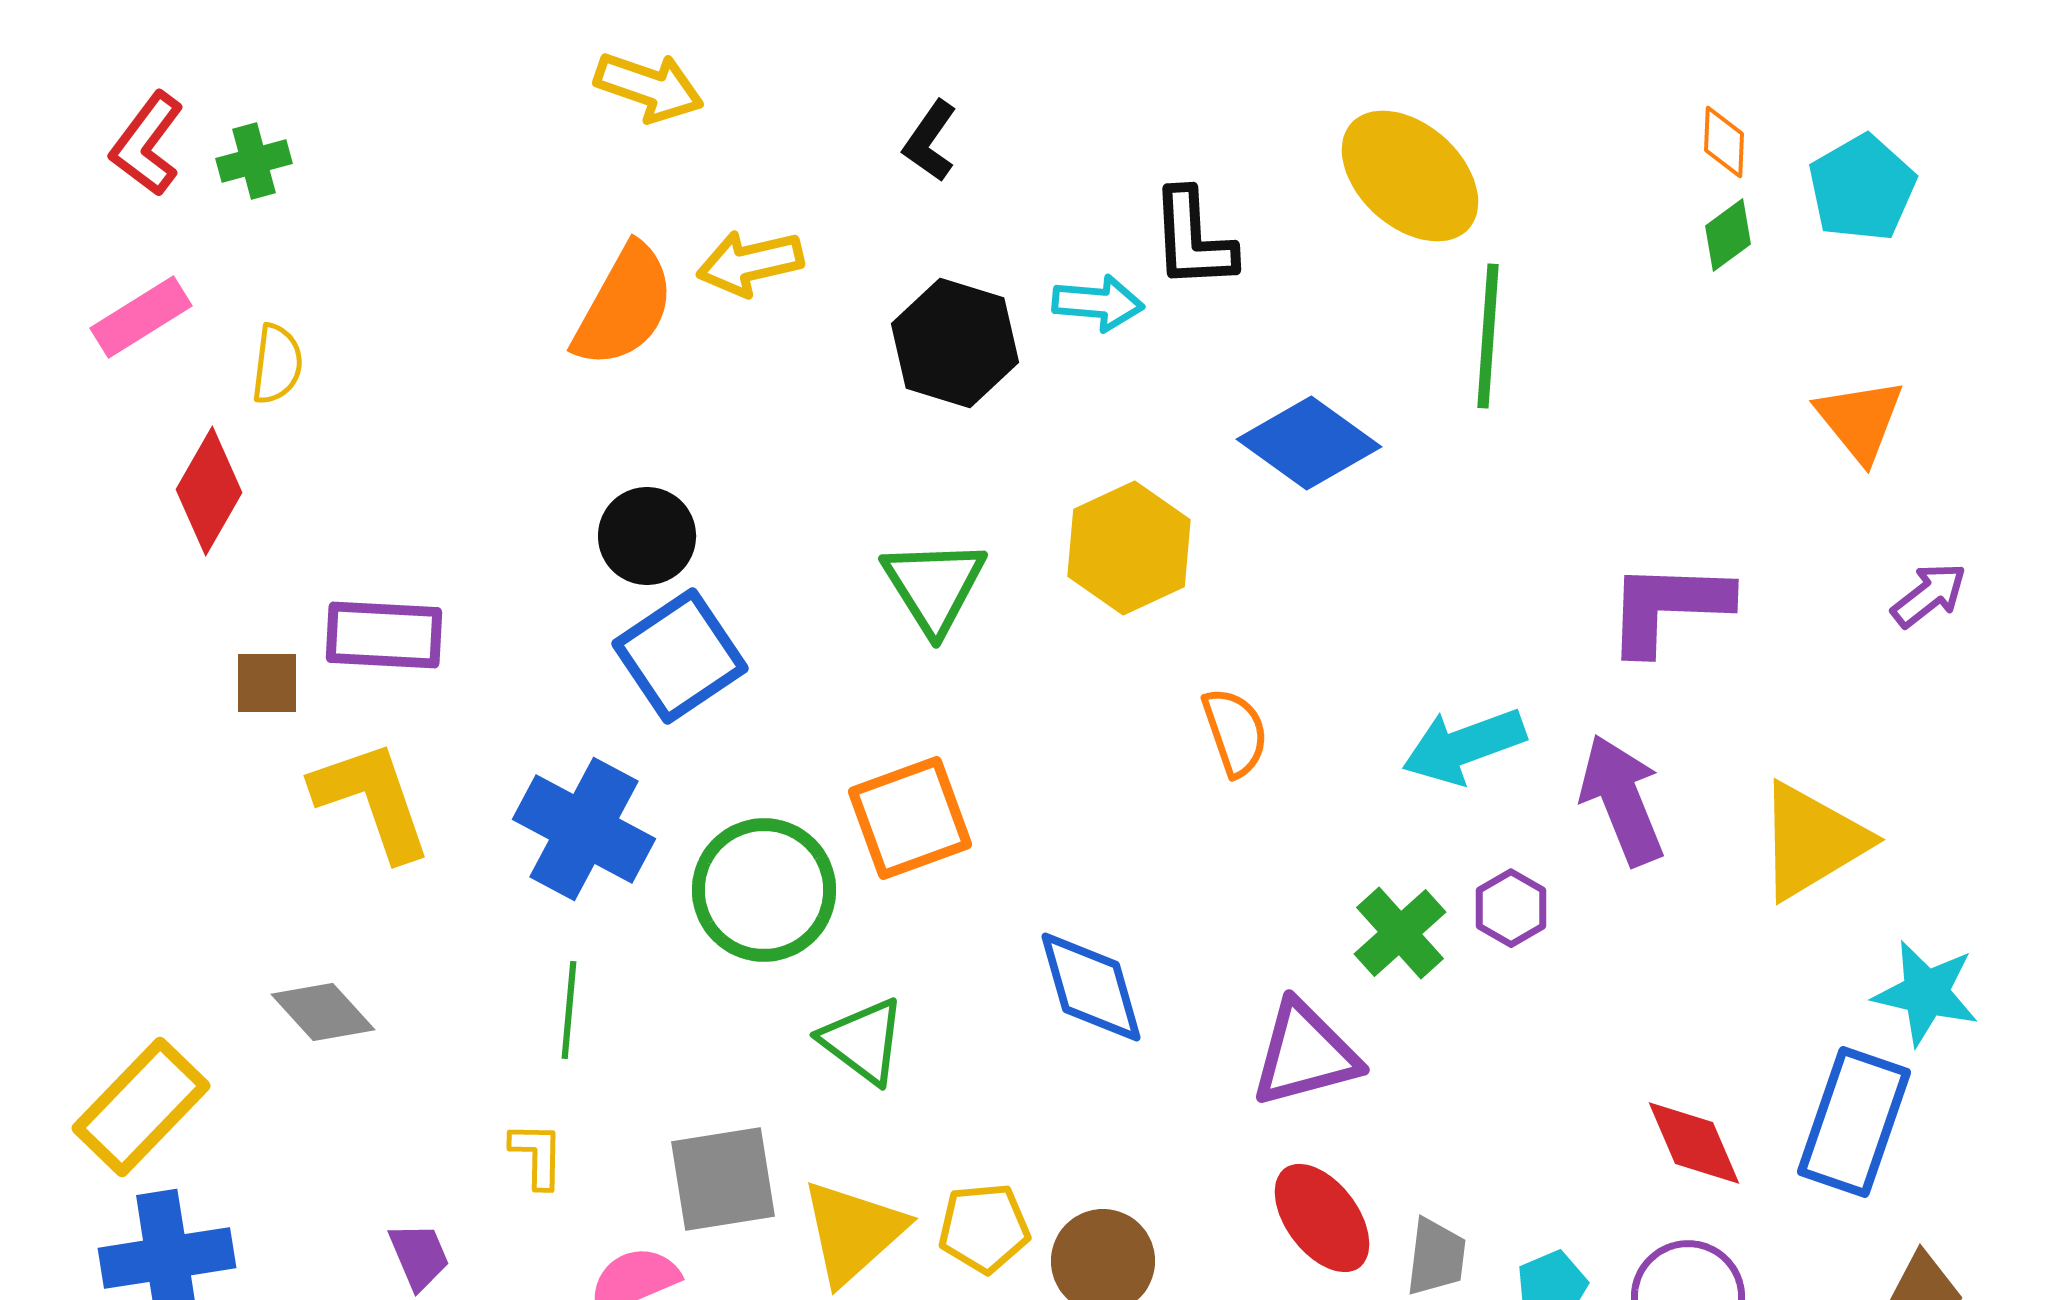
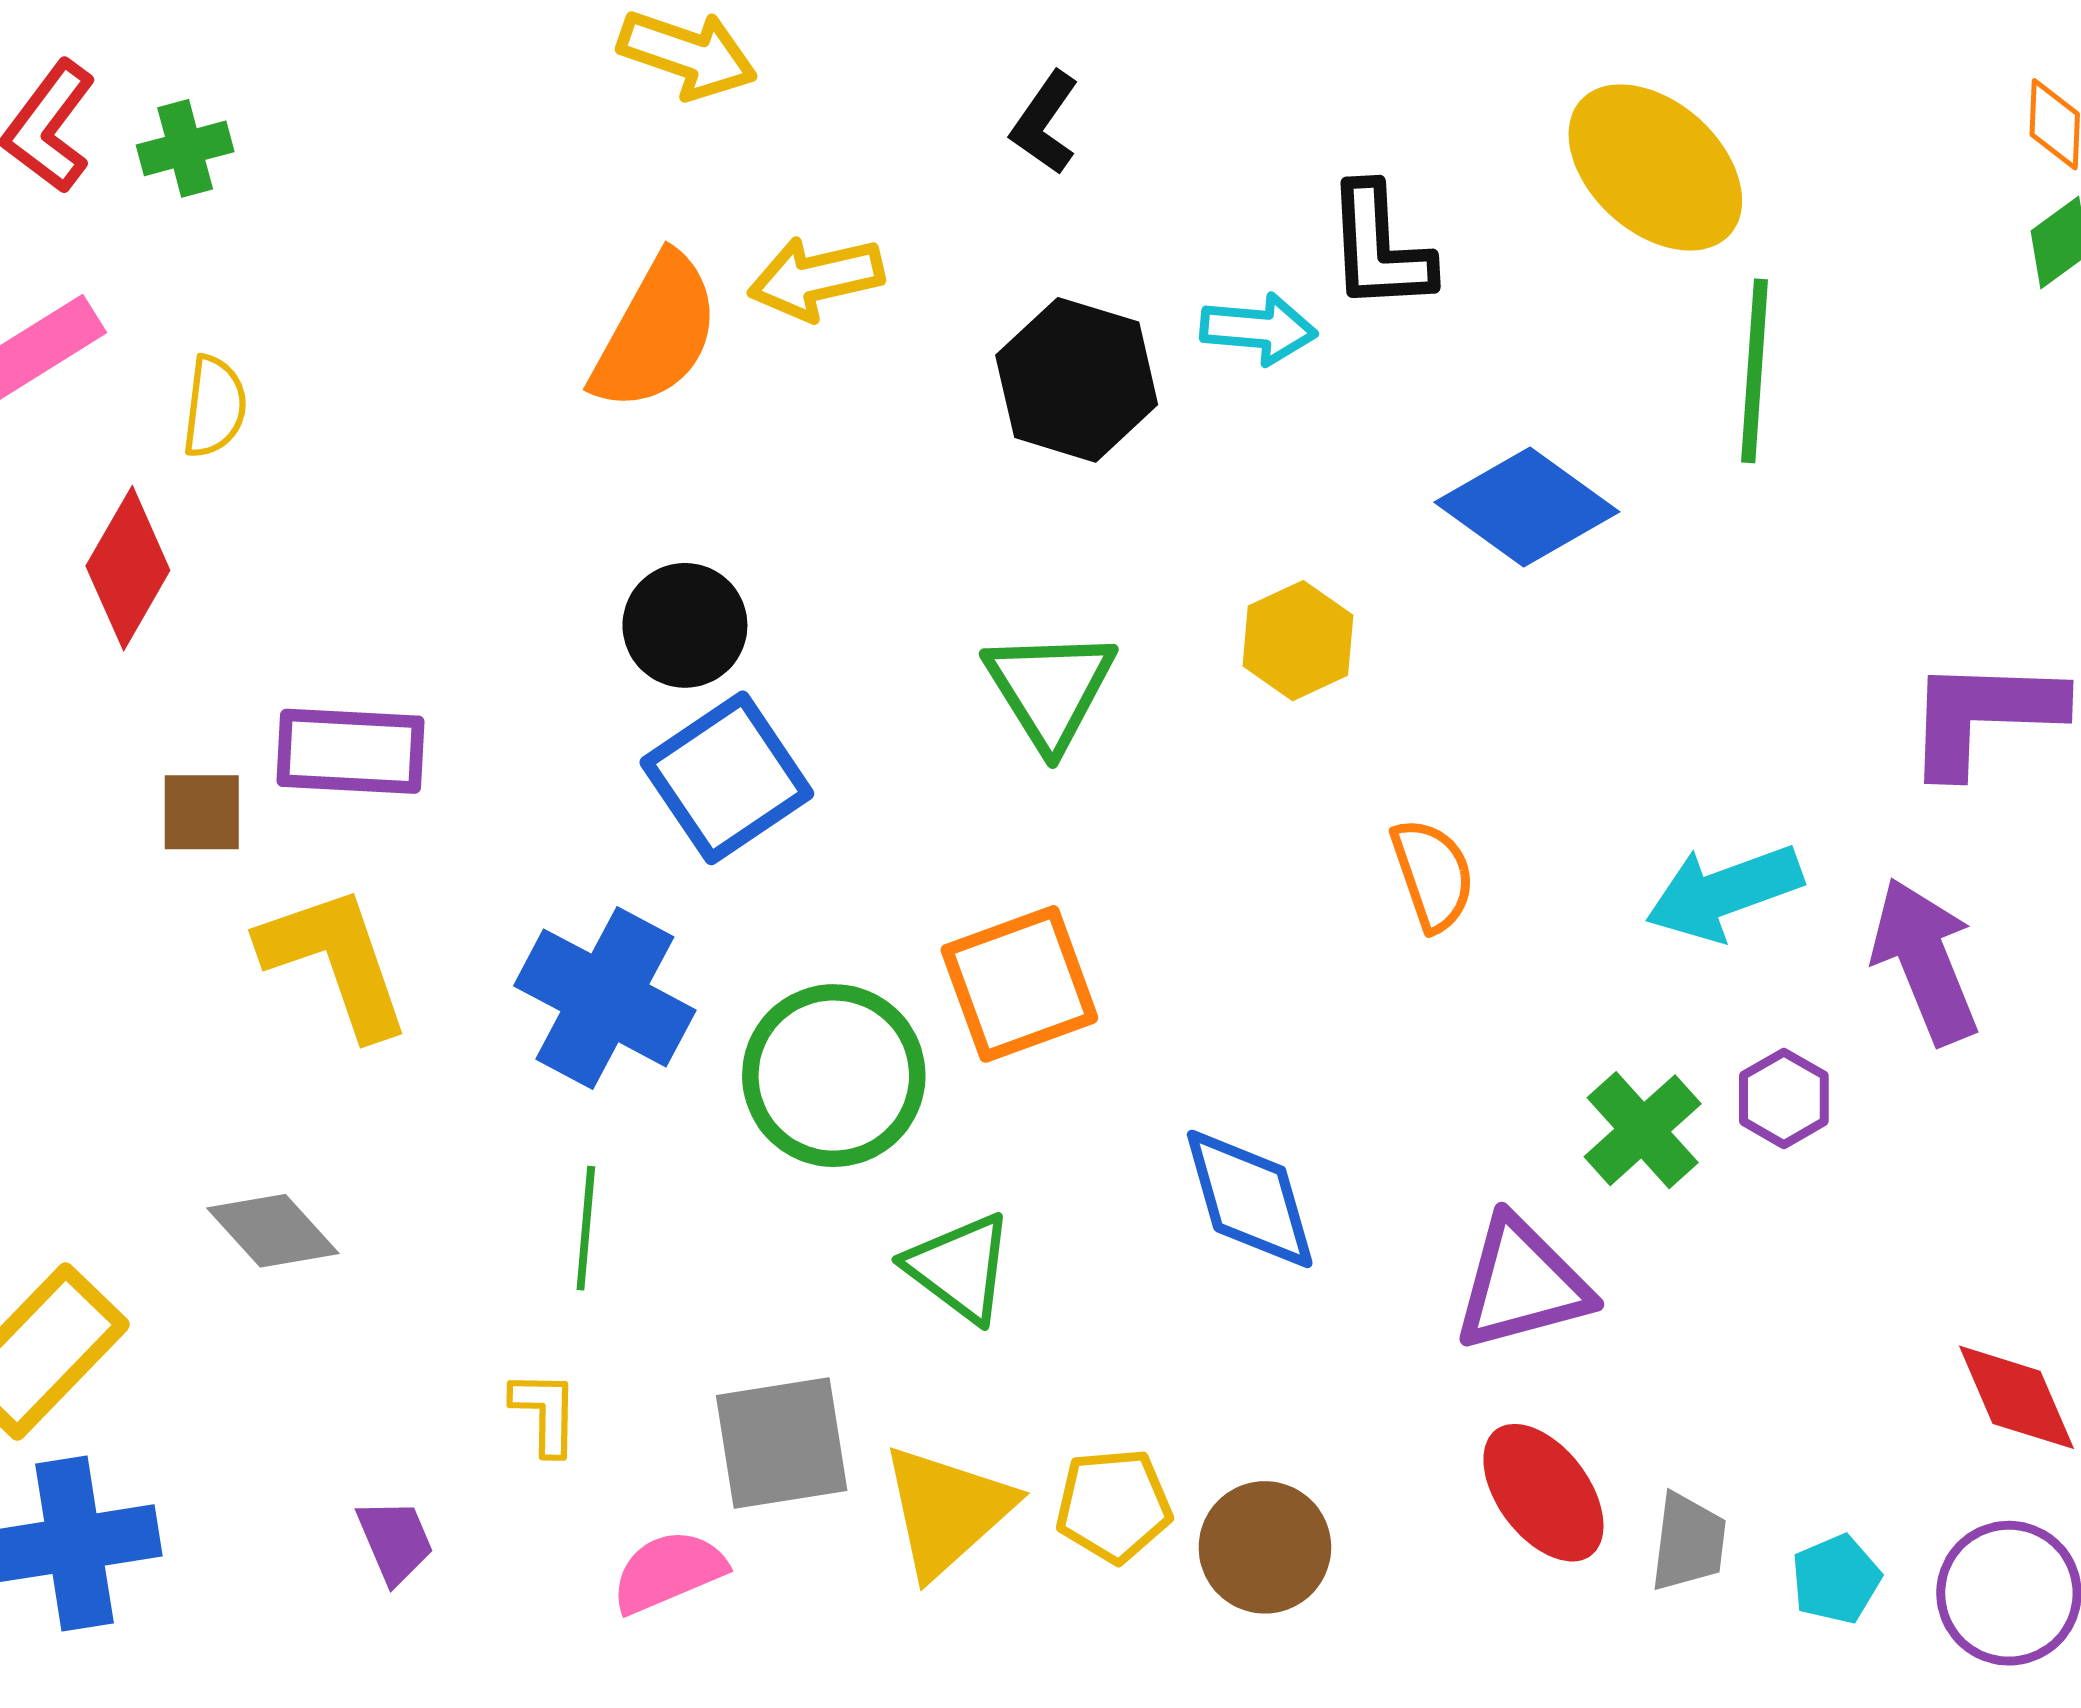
yellow hexagon: (1129, 548) -> (1298, 641), size x0.7

